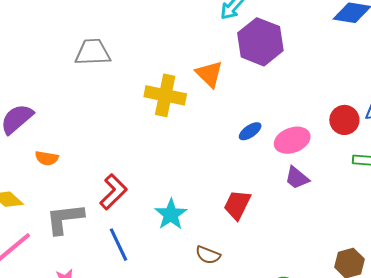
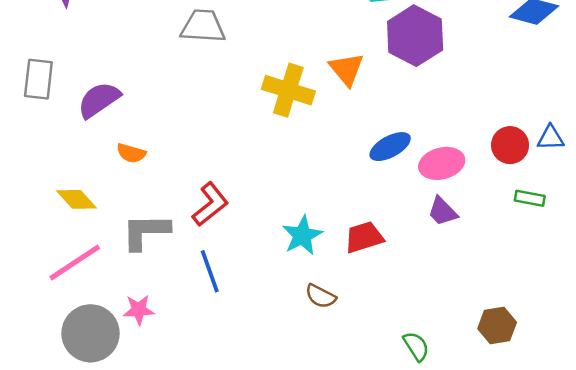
blue ellipse: (250, 131) -> (390, 147), size x1.4
red trapezoid: (237, 205) -> (364, 237), turned 40
cyan star: (171, 214) -> (302, 235), moved

